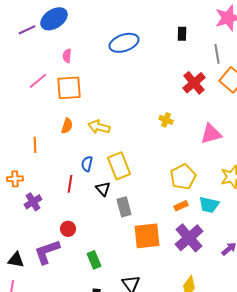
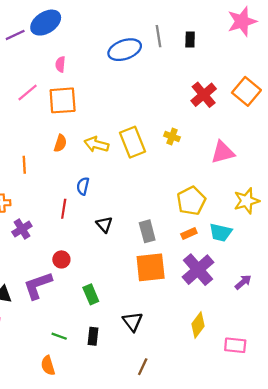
gray line: (217, 54) -> (158, 36), moved
yellow rectangle: (119, 166) -> (133, 142), moved
black triangle: (103, 189) -> (104, 225), moved
gray rectangle: (124, 207) -> (147, 231), moved

